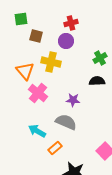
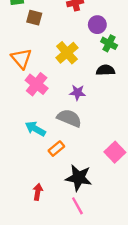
purple circle: (66, 41) -> (97, 25), moved
green cross: (100, 58) -> (109, 43), turned -32
yellow cross: (51, 62) -> (67, 53), moved, turned 36

